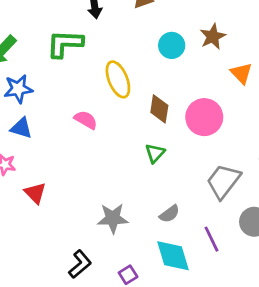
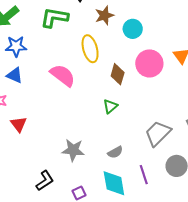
brown star: (213, 37) -> (104, 15), moved
pink circle: (204, 117) -> (149, 63), moved
pink semicircle: (86, 120) -> (63, 75), size x1.5

